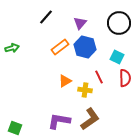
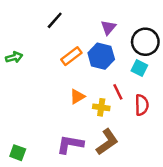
purple triangle: (80, 23) -> (108, 27), moved
black circle: (119, 23) -> (145, 42), moved
red semicircle: (125, 78) -> (142, 105), moved

